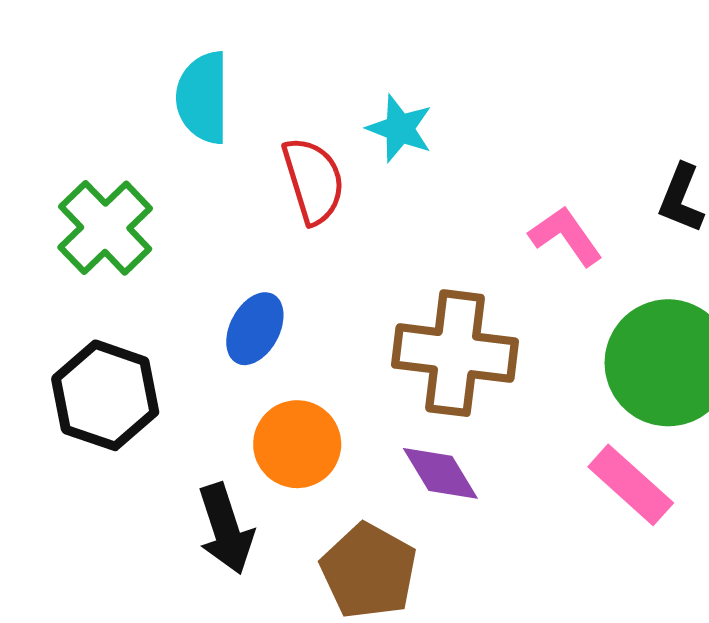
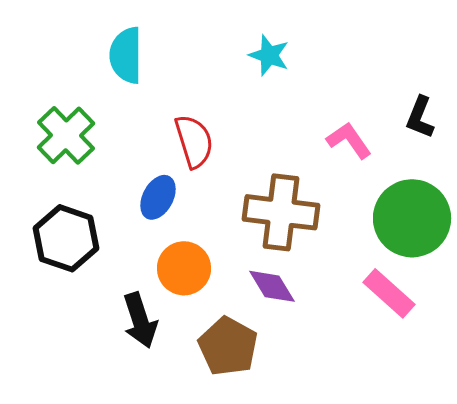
cyan star: (400, 129) -> (269, 55), moved
red semicircle: (313, 181) -> (194, 141), moved

